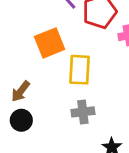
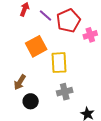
black circle: (21, 120) -> (31, 101), moved

